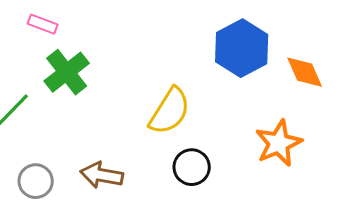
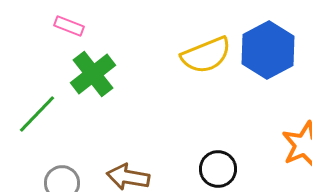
yellow semicircle: (170, 111) -> (206, 55), moved, turned 36

